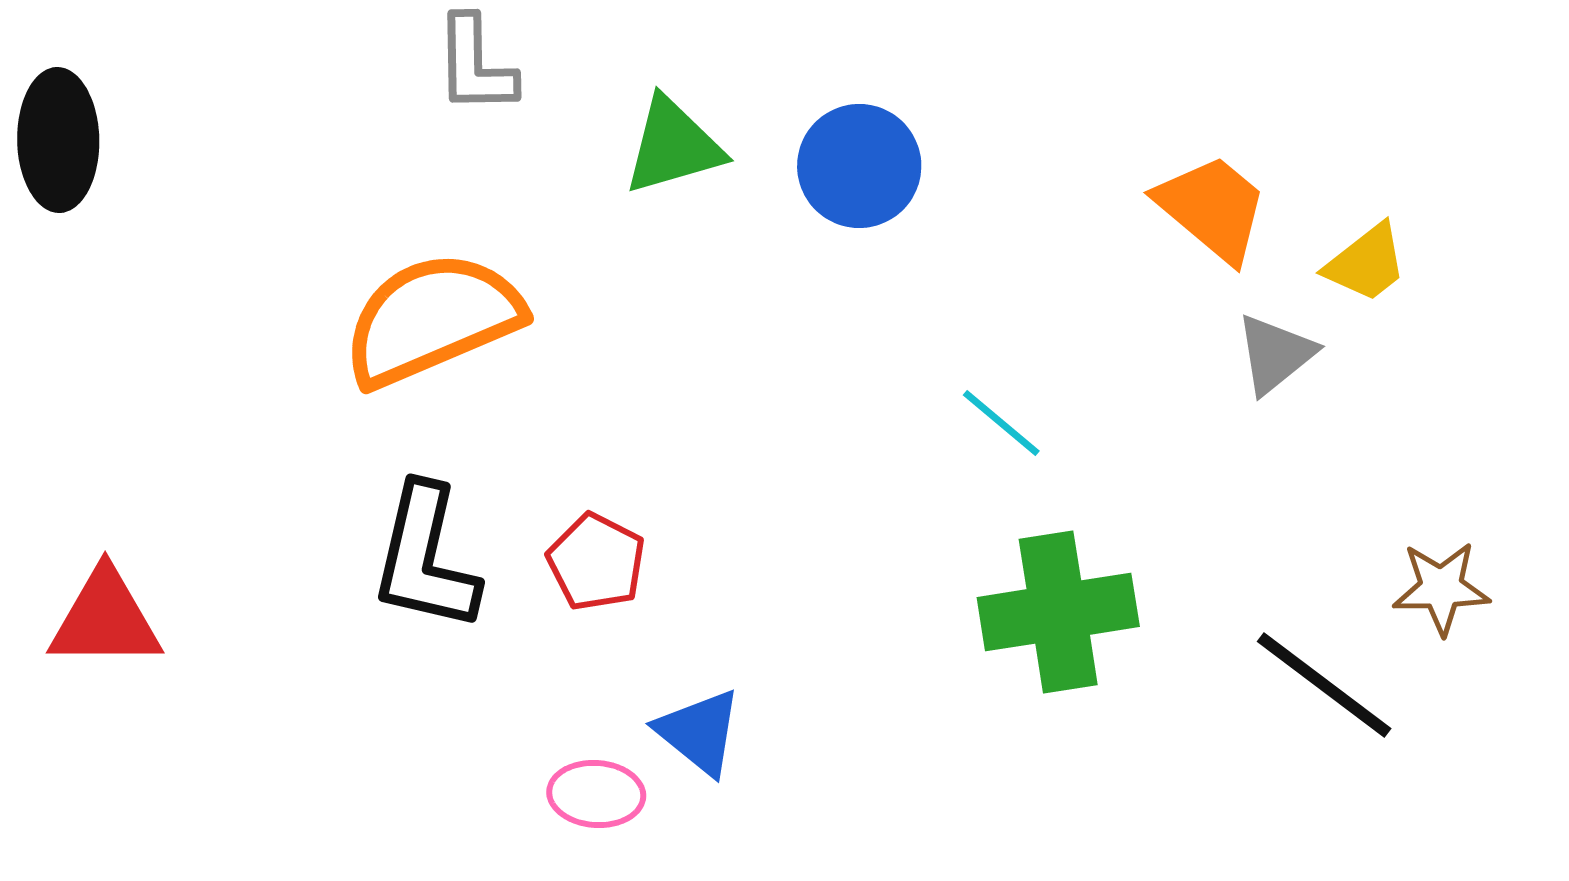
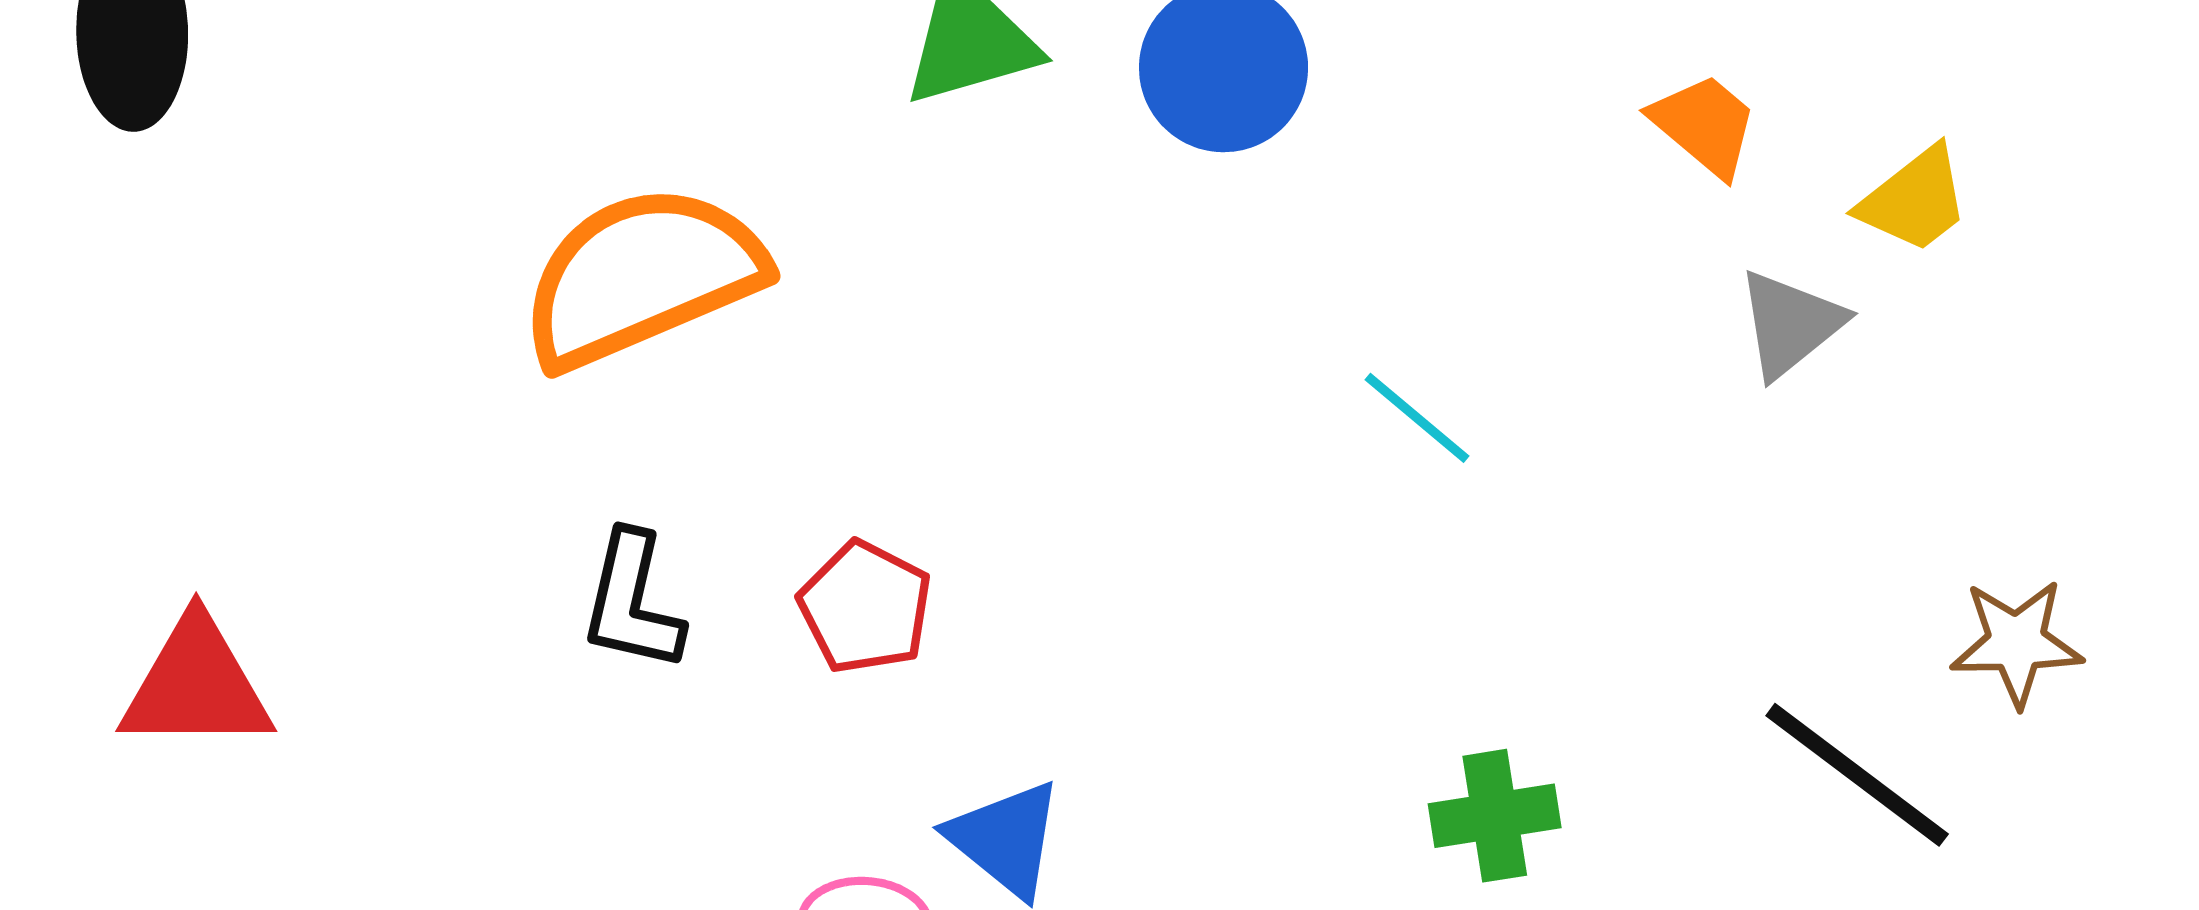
orange trapezoid: (1212, 208) -> (1704, 125), size x0.7
black L-shape: (425, 558) -> (632, 602), size x0.7
green cross: (1058, 612) -> (1495, 816), moved, size x0.6

